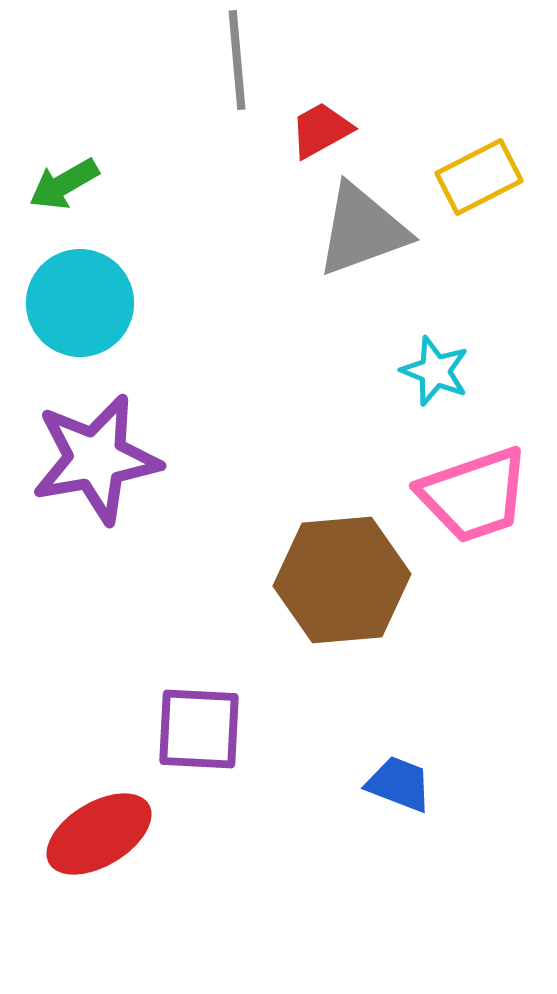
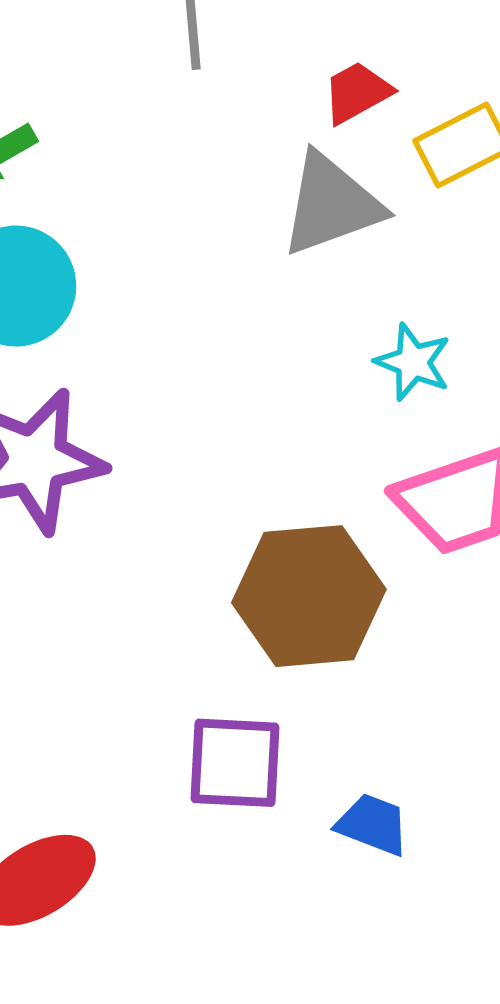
red trapezoid: (321, 130) -> (357, 92), moved
purple square: (199, 729) -> (235, 763), moved

